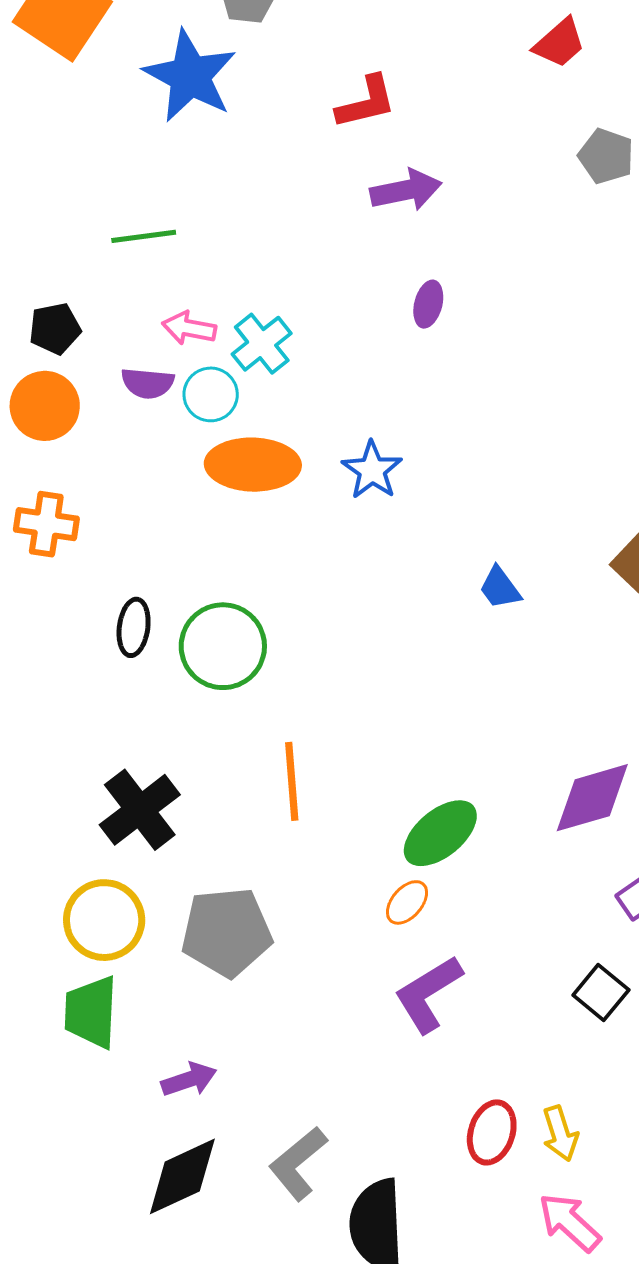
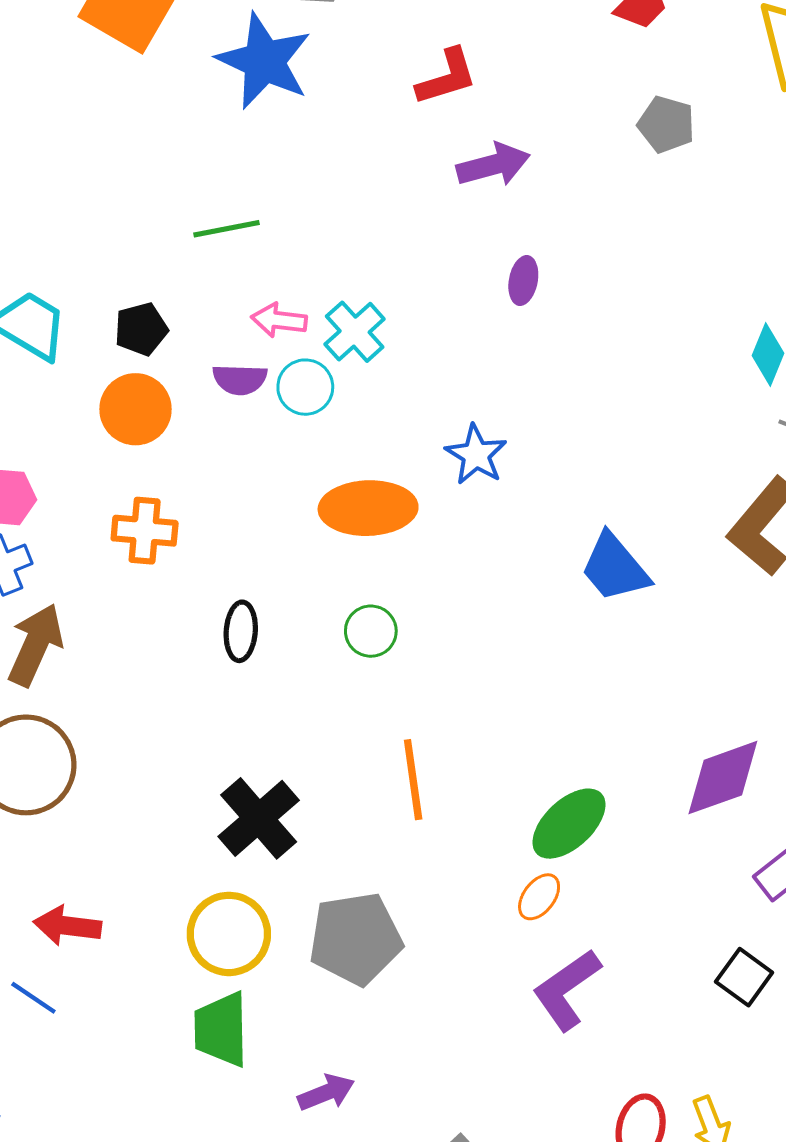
gray pentagon: (606, 156) -> (666, 124), moved
orange ellipse: (253, 465) -> (368, 508), moved
blue trapezoid: (500, 588) -> (615, 568), size x1.6
green circle: (223, 646) -> (371, 631), moved, size x0.6

